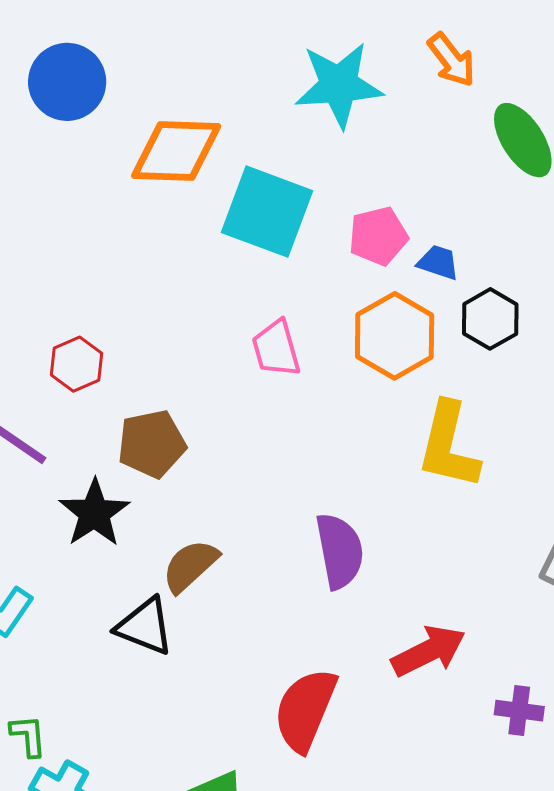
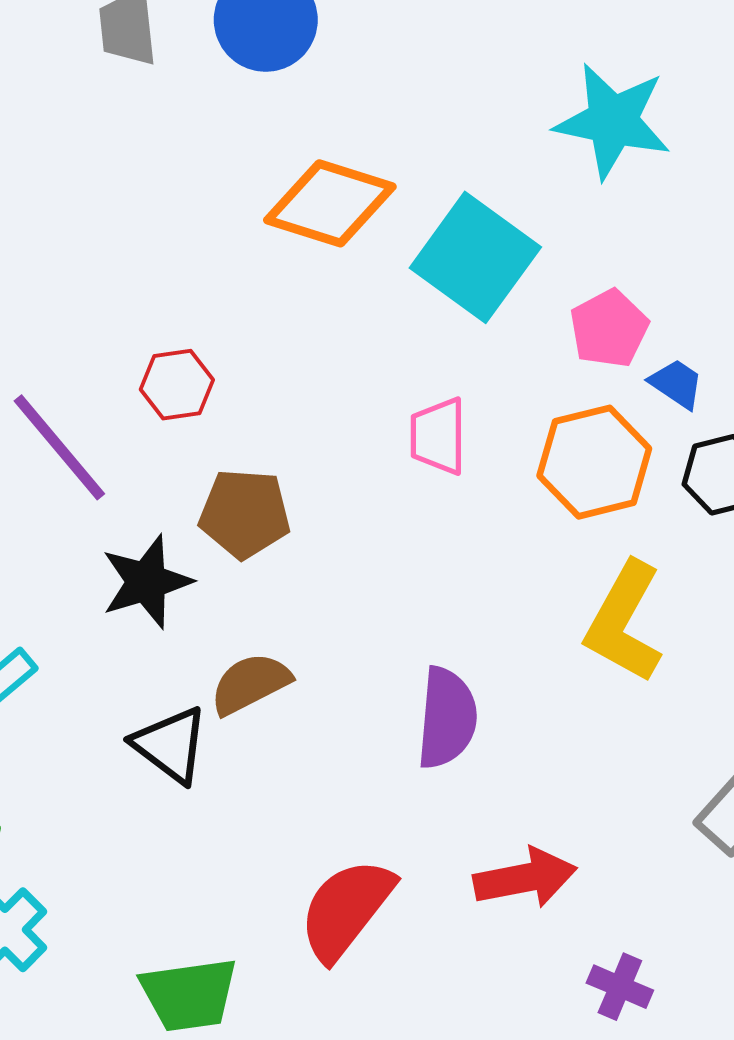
orange diamond: (176, 151) -> (330, 203), moved
pink pentagon: (378, 236) -> (609, 329), turned -30

